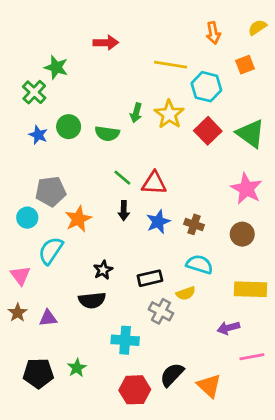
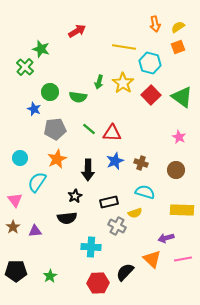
yellow semicircle: (257, 27) -> (178, 27), moved
red arrow: (106, 43) -> (77, 31), turned -30
blue star: (38, 135) -> (34, 109), moved
pink star: (246, 189) -> (179, 137), size x0.6
gray pentagon: (51, 191) -> (55, 129), moved
black arrow: (124, 211) -> (88, 170), moved, size x1.5
green star: (77, 368) -> (50, 276), moved
black pentagon: (38, 373) -> (16, 271), moved
orange triangle: (209, 386) -> (152, 259), moved

